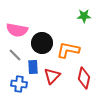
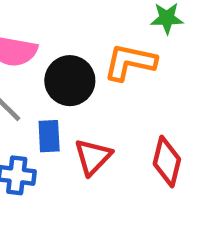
orange L-shape: (68, 50) -> (130, 62), moved

